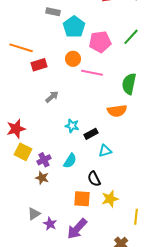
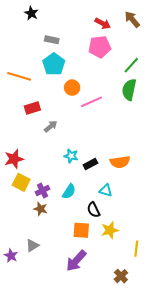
cyan pentagon: (74, 27) -> (54, 64), moved
pink pentagon: (100, 42) -> (100, 47), moved
red rectangle: (39, 65) -> (32, 108), moved
pink line: (92, 73) -> (91, 102), turned -35
green semicircle: (129, 84) -> (129, 90), moved
orange semicircle: (117, 111) -> (120, 162), moved
cyan triangle: (105, 151) -> (106, 190), moved, turned 32
purple star: (50, 224) -> (11, 256), moved

